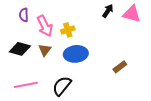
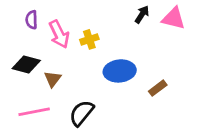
brown triangle: (45, 50) -> (53, 79), moved
blue ellipse: (76, 54) -> (120, 71), moved

